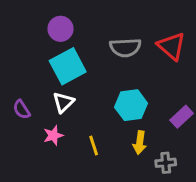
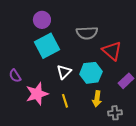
red triangle: (171, 46) -> (112, 51), moved
white triangle: (63, 102) -> (64, 72), moved
pink star: (53, 135) -> (37, 94), size x1.6

